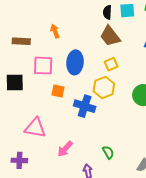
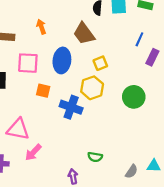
brown trapezoid: (110, 36) -> (84, 34), moved
pink arrow: (65, 149) -> (33, 152), moved
green semicircle: (108, 152) -> (95, 157), turned 128

